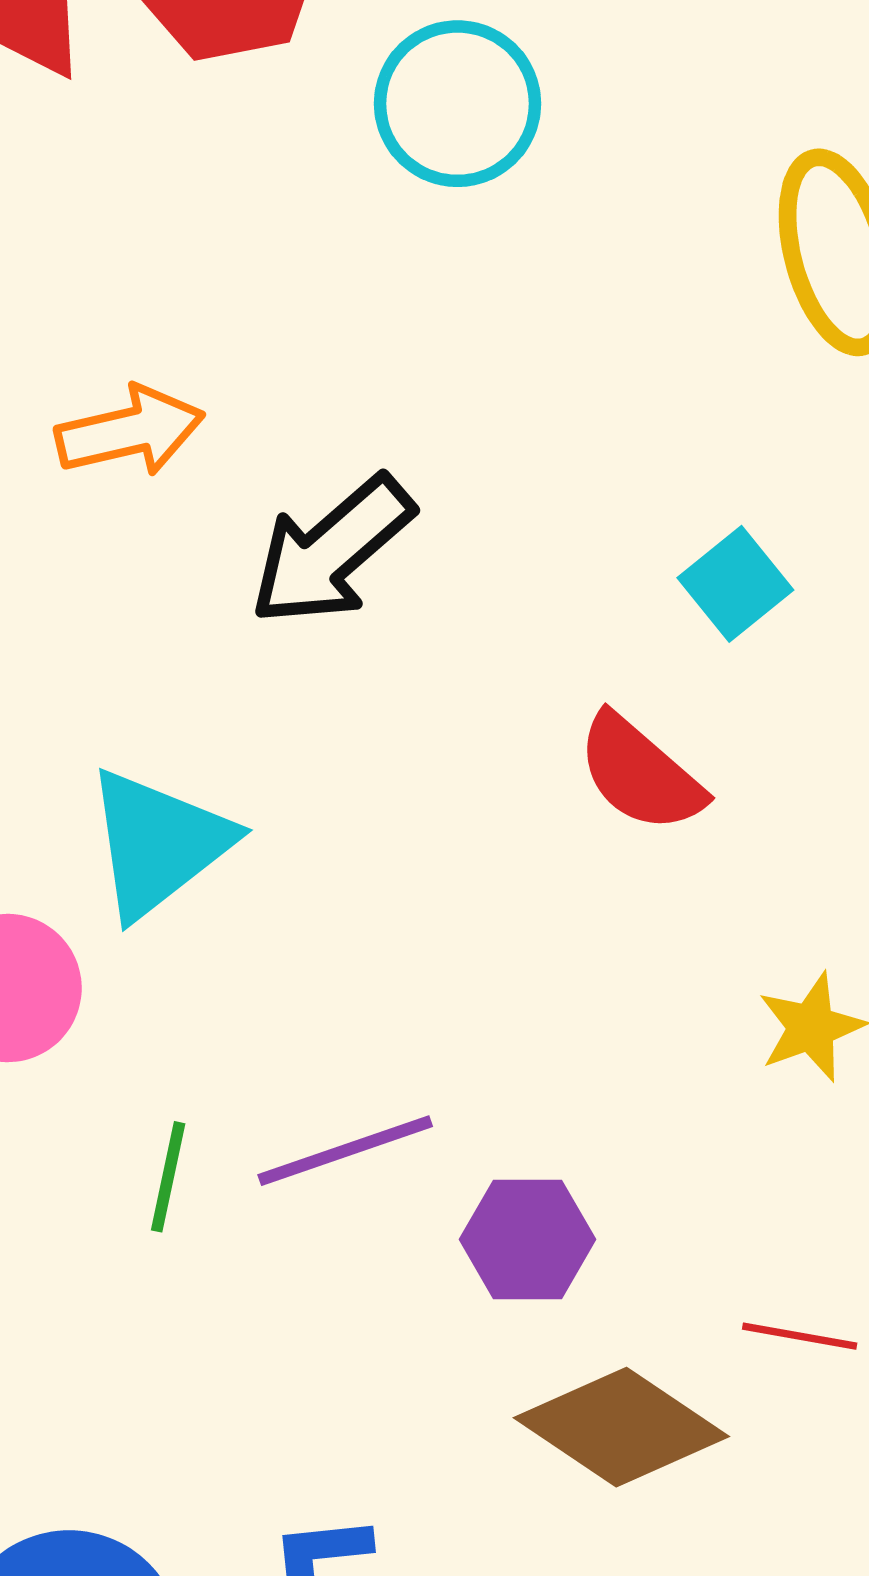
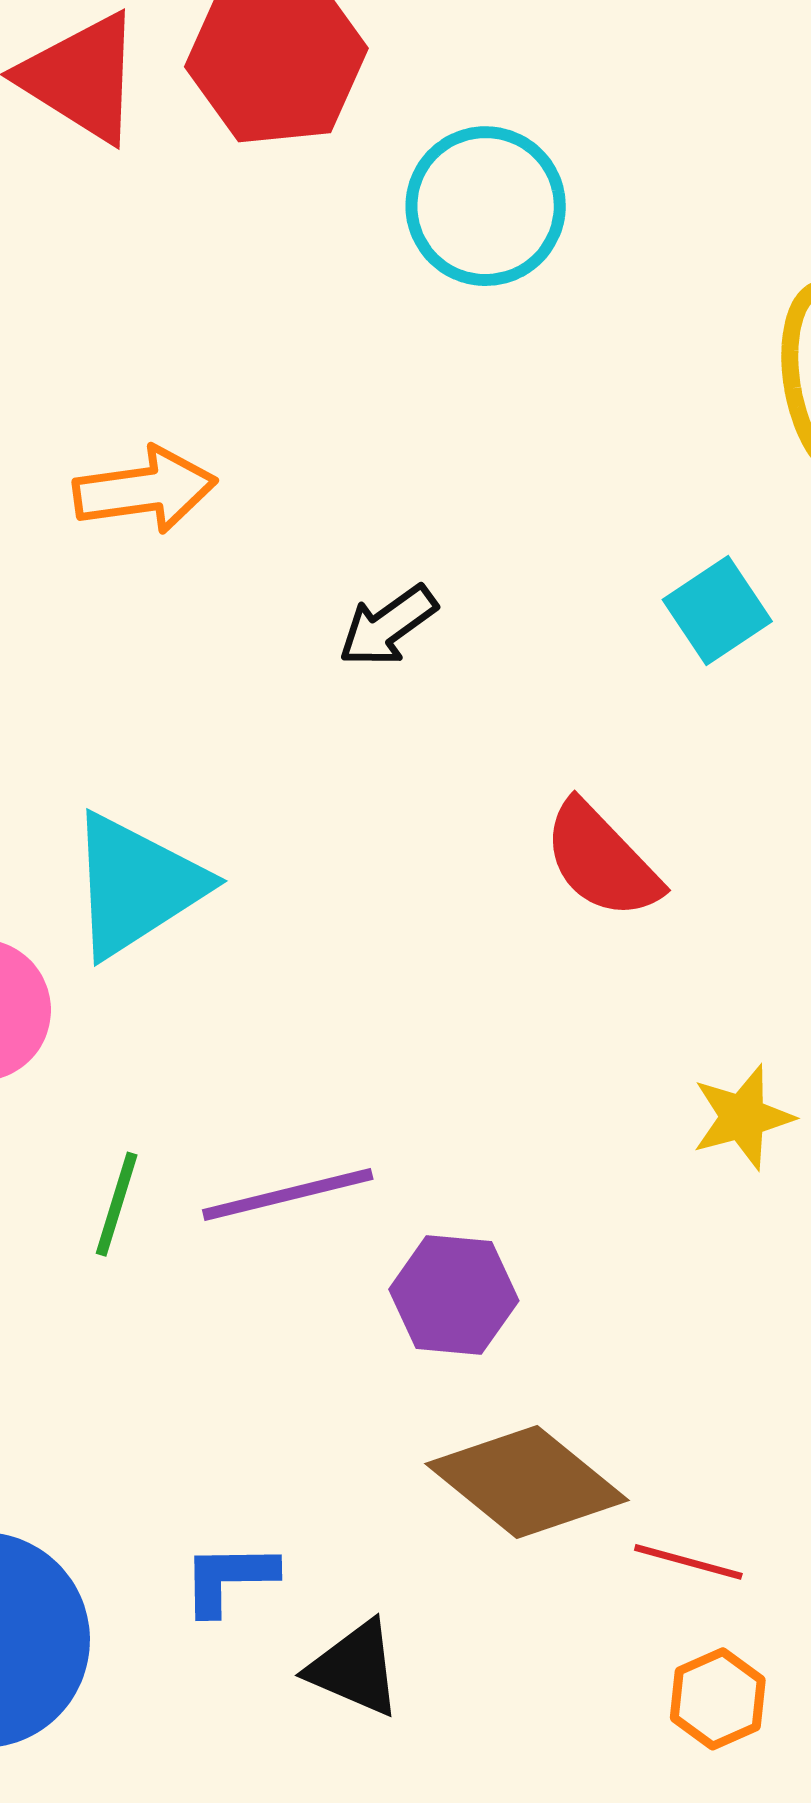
black arrow: (332, 551) -> (388, 626), moved, size x0.6
cyan square: (735, 584) -> (717, 610), moved
red line: (800, 1336) -> (688, 1562), moved

